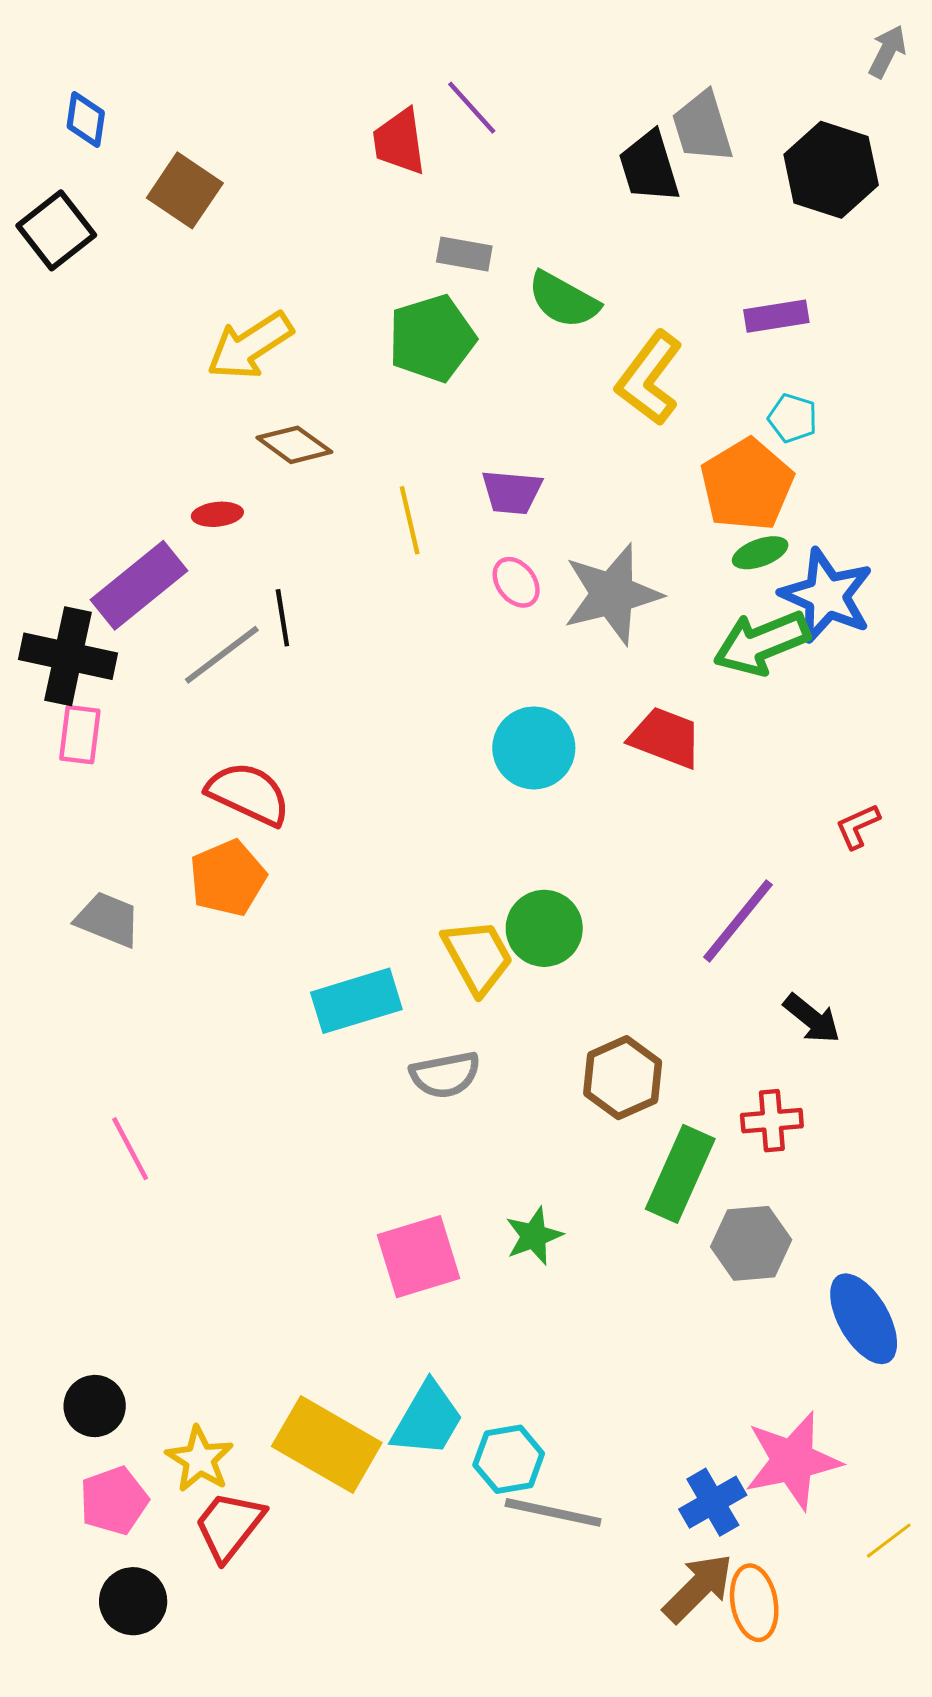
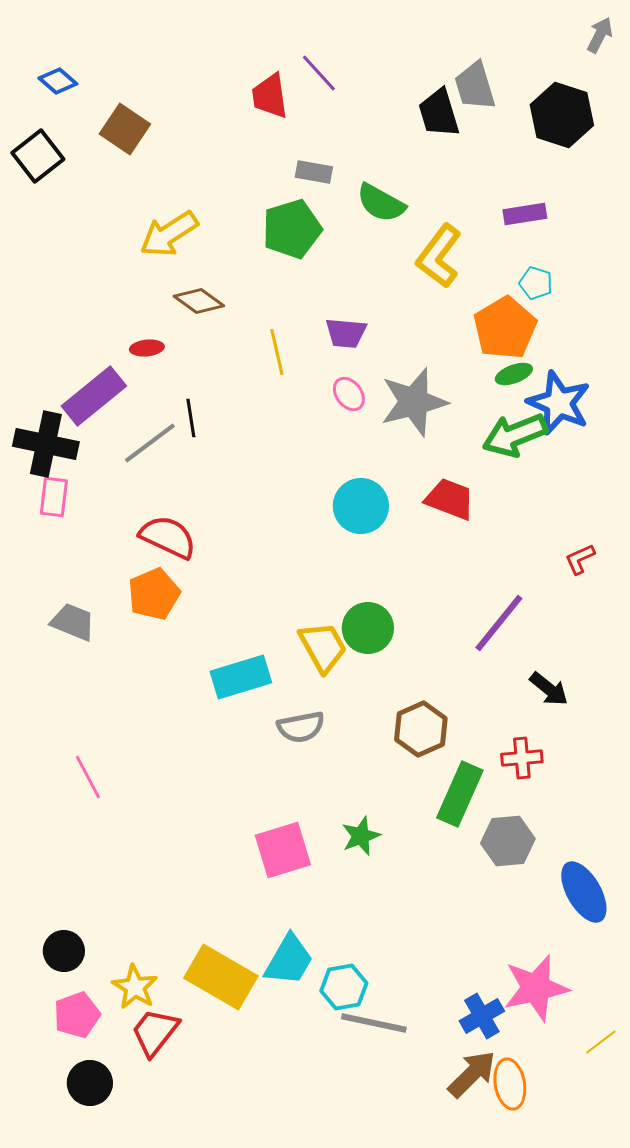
blue diamond: (86, 119) -> (58, 81), turned -57

